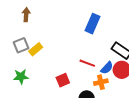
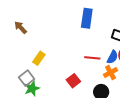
brown arrow: (26, 15) -> (20, 27), turned -32
gray square: (21, 45) -> (27, 78), moved

